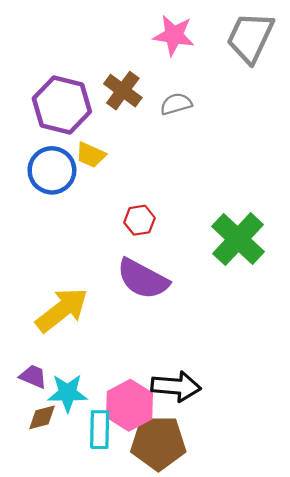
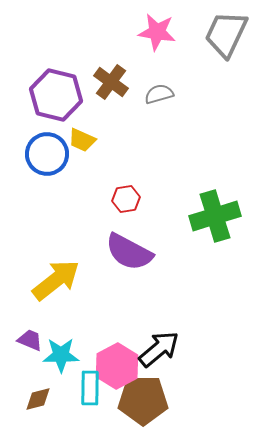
green cross: (238, 239) -> (215, 216), turned 30
black arrow: (176, 386) -> (159, 349), turned -45
brown diamond: (42, 417) -> (38, 399), moved

